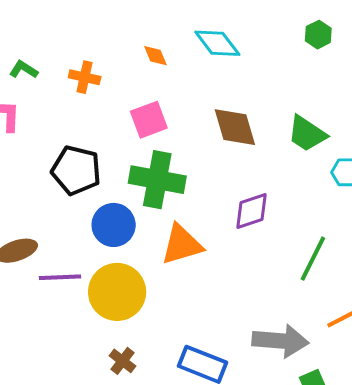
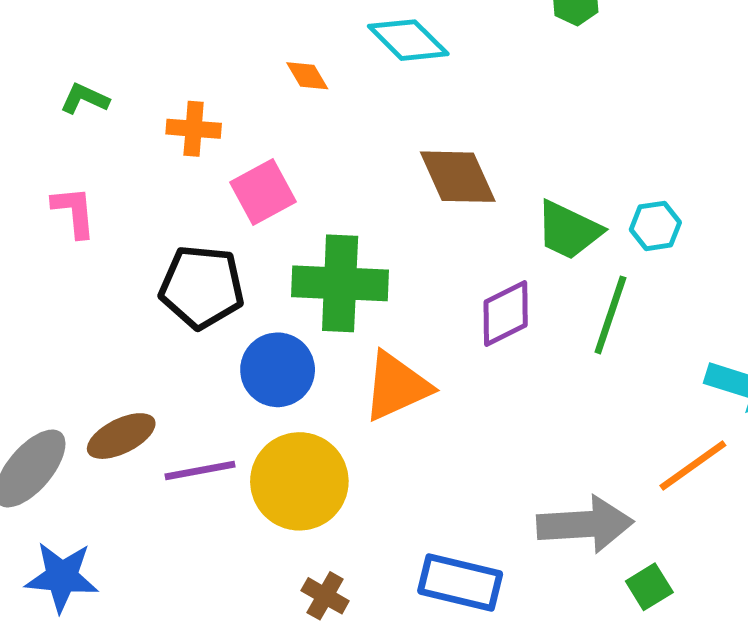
green L-shape: (23, 70) -> (85, 99), moved
pink square: (149, 120) -> (263, 192), moved
green trapezoid: (307, 134) -> (569, 230), moved
green line: (313, 259) -> (610, 315), moved

